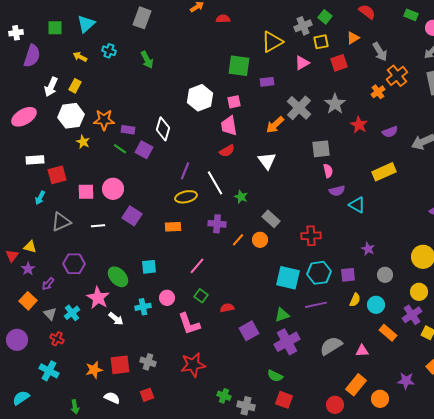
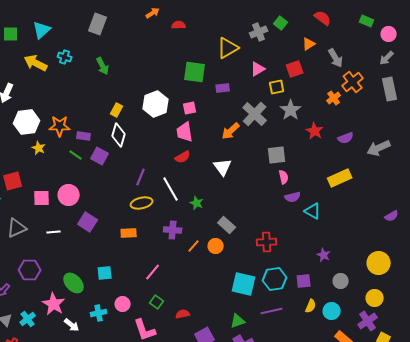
yellow square: (321, 42) -> (277, 87), moved
yellow arrow: (80, 57) -> (36, 63), size x1.6
yellow rectangle: (75, 86) -> (117, 110), moved

